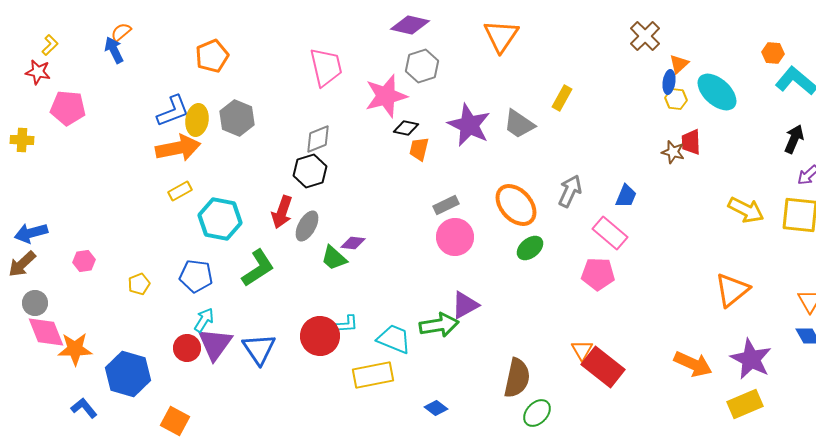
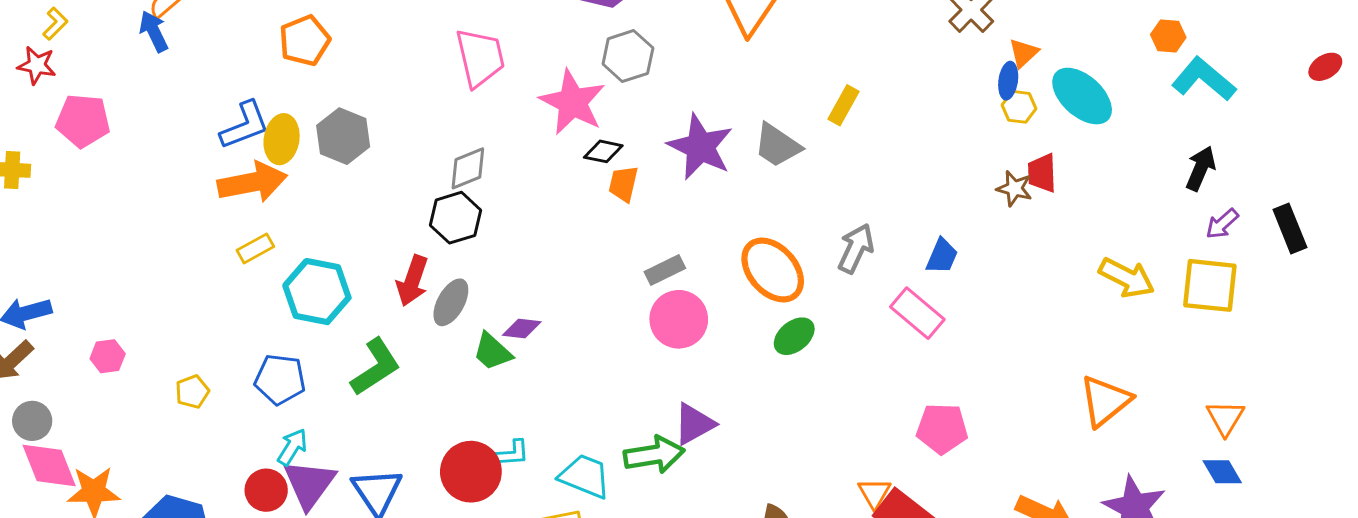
pink star: (386, 96) -> (573, 102), turned -30
pink pentagon: (598, 274) -> (942, 429), moved

